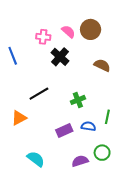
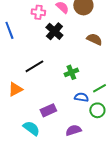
green line: (107, 117) -> (99, 88), turned 48
purple rectangle: (64, 131) -> (48, 110), moved
green circle: (102, 153) -> (97, 110), moved

